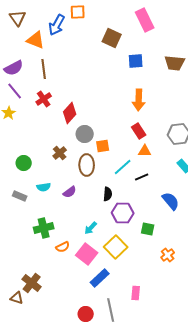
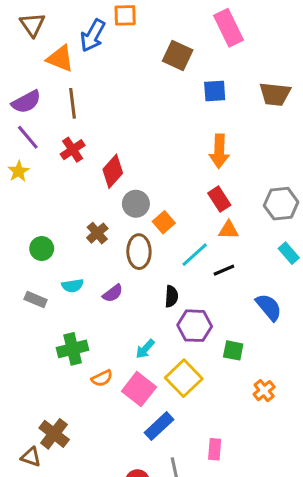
orange square: (103, 146) -> (164, 222), turned -32

